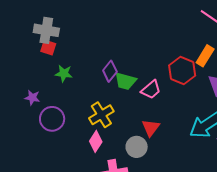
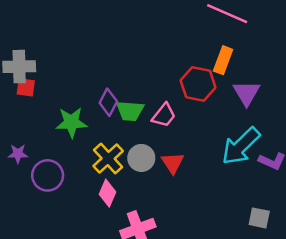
green star: (64, 73) -> (71, 122), moved, size x1.4
gray circle: (137, 147) -> (141, 158), moved

